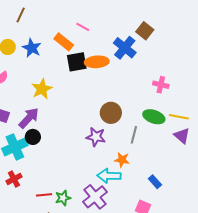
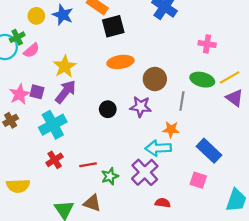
orange ellipse: (97, 62) -> (120, 62), moved
yellow star: (42, 89) -> (65, 66), moved
yellow line: (179, 117) -> (230, 77), turned -36
black circle: (33, 137) -> (108, 109), moved
blue rectangle: (155, 182) -> (209, 151), size x1.6
red line: (44, 195) -> (88, 165), moved

